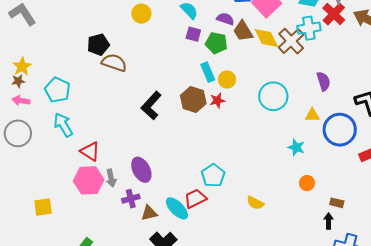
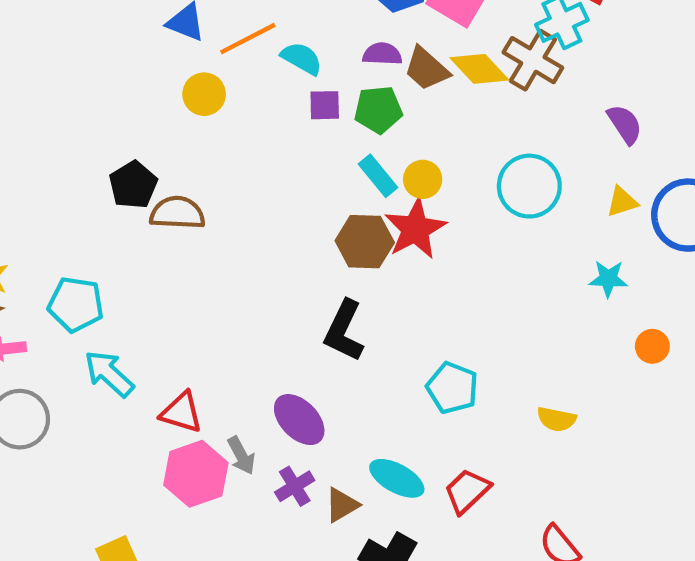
red star: (217, 100) -> (415, 229), size x1.8
black L-shape: (151, 105) -> (344, 331), moved
red trapezoid: (195, 199) -> (467, 491), moved

